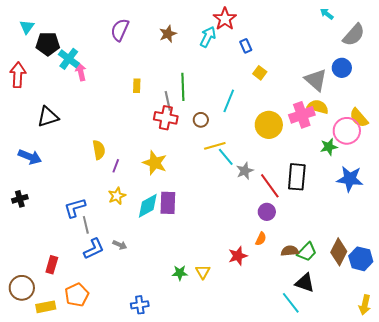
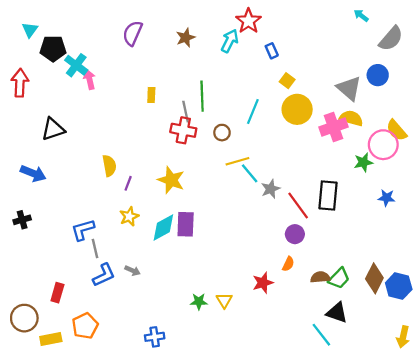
yellow circle: (269, 125) -> (297, 109), moved
blue star: (350, 179) -> (387, 198), size x0.6

